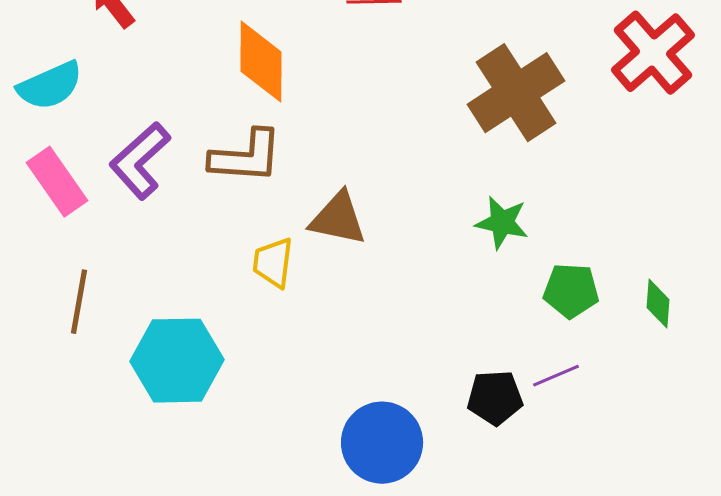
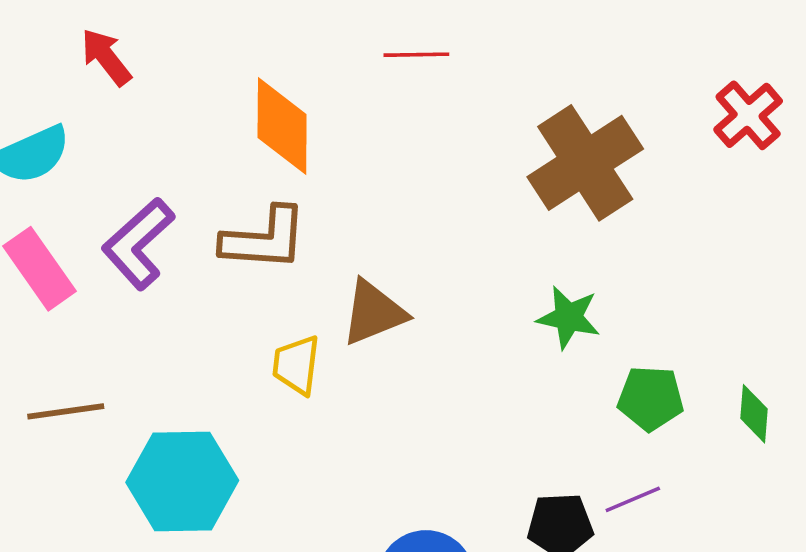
red cross: (653, 53) -> (748, 115), size x0.7
brown triangle: (338, 219) -> (374, 313), turned -34
brown line: (79, 302) -> (66, 411), turned 72

